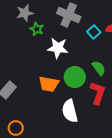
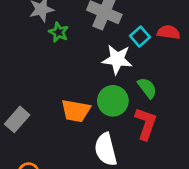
white star: (58, 48) -> (117, 59), moved

